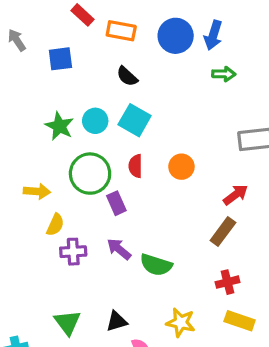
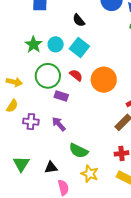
red semicircle: (136, 166) -> (76, 75), turned 120
orange circle: (181, 167) -> (104, 80), size x1.6
purple rectangle: (116, 203) -> (61, 96), turned -56
yellow semicircle: (55, 225) -> (12, 106), moved
green semicircle: (156, 265) -> (79, 151), moved

